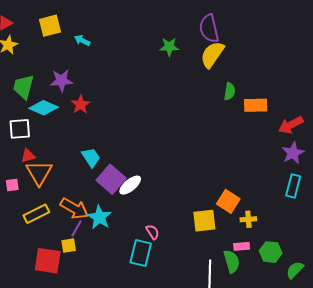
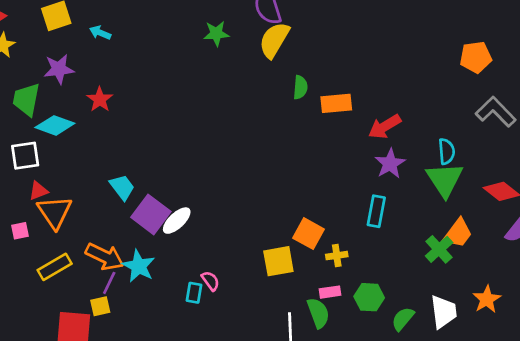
purple star: (61, 81) -> (59, 69), moved
red star: (81, 104) -> (100, 99), moved
cyan rectangle: (293, 186) -> (376, 211), moved
cyan rectangle: (141, 253) -> (194, 293), moved, size x0.6

